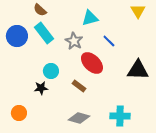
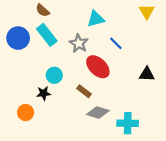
black triangle: (138, 70) -> (147, 74), size x0.7
orange circle: (19, 113) -> (26, 113), moved
gray diamond: (79, 118) -> (98, 113), moved

